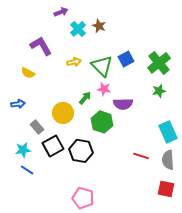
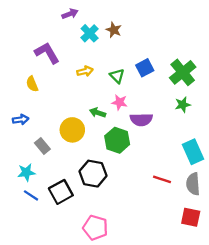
green triangle: (102, 66) -> (117, 76), size x0.6
yellow semicircle: (28, 73) -> (32, 84), turned 40
green arrow: (85, 98) -> (98, 113), turned -112
black square: (53, 146) -> (61, 192), moved

